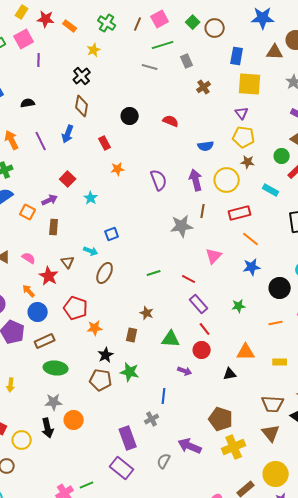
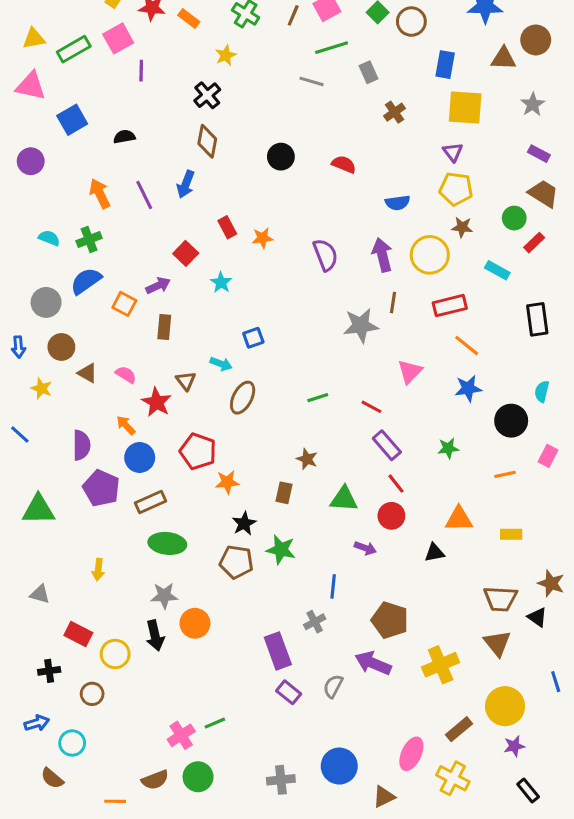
red rectangle: (105, 143) -> (227, 227), moved
brown pentagon: (221, 419) -> (390, 620), moved
purple rectangle: (122, 468) -> (289, 692), moved, size x0.7

